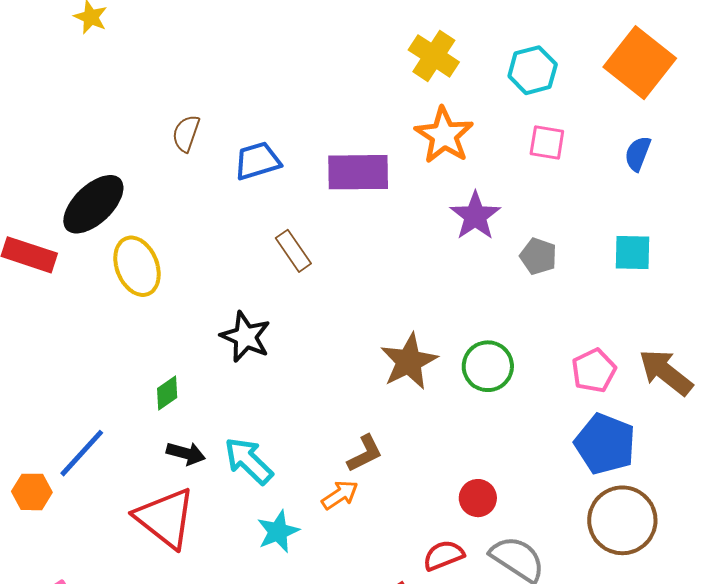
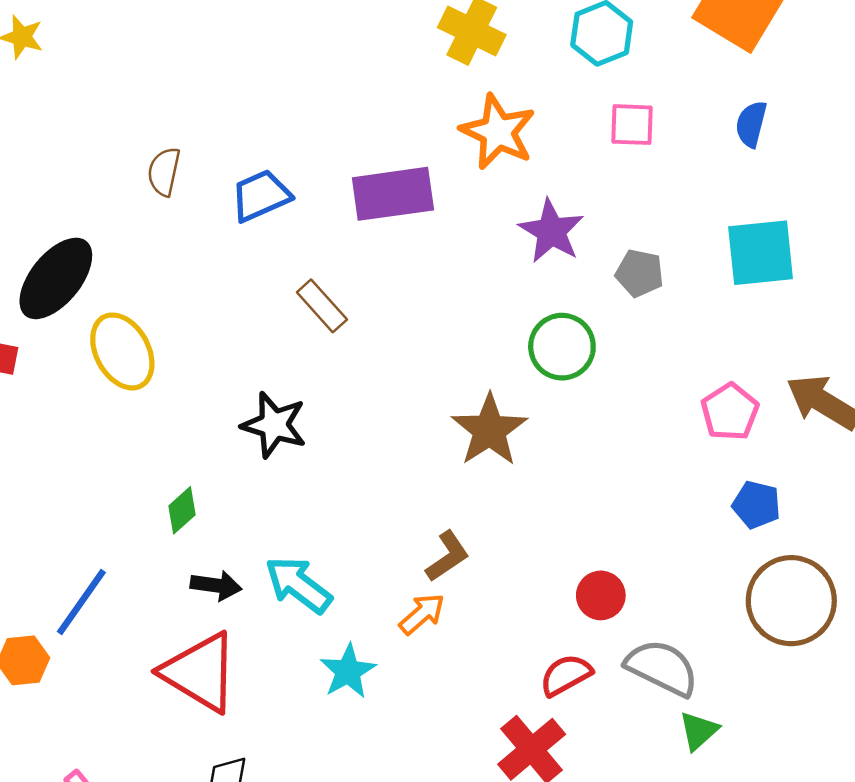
cyan square: (632, 252) -> (761, 253), size x1.4
green circle: (488, 366) -> (562, 347), moved
blue pentagon: (605, 444) -> (756, 505), size x0.6

